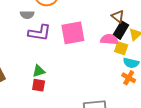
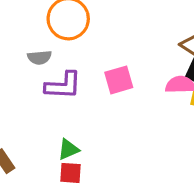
pink square: (73, 33) -> (119, 80), size x0.7

